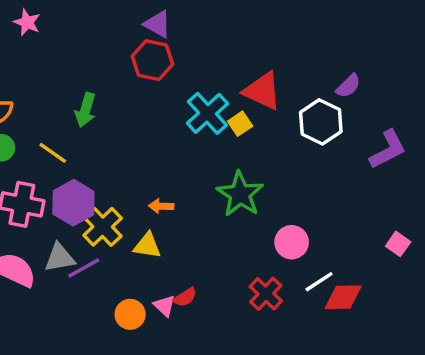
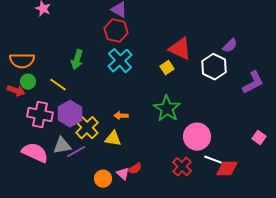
cyan cross: (207, 113) -> (120, 61), moved
pink circle: (292, 242) -> (197, 137), size x1.4
white line: (319, 282) -> (213, 160), turned 54

